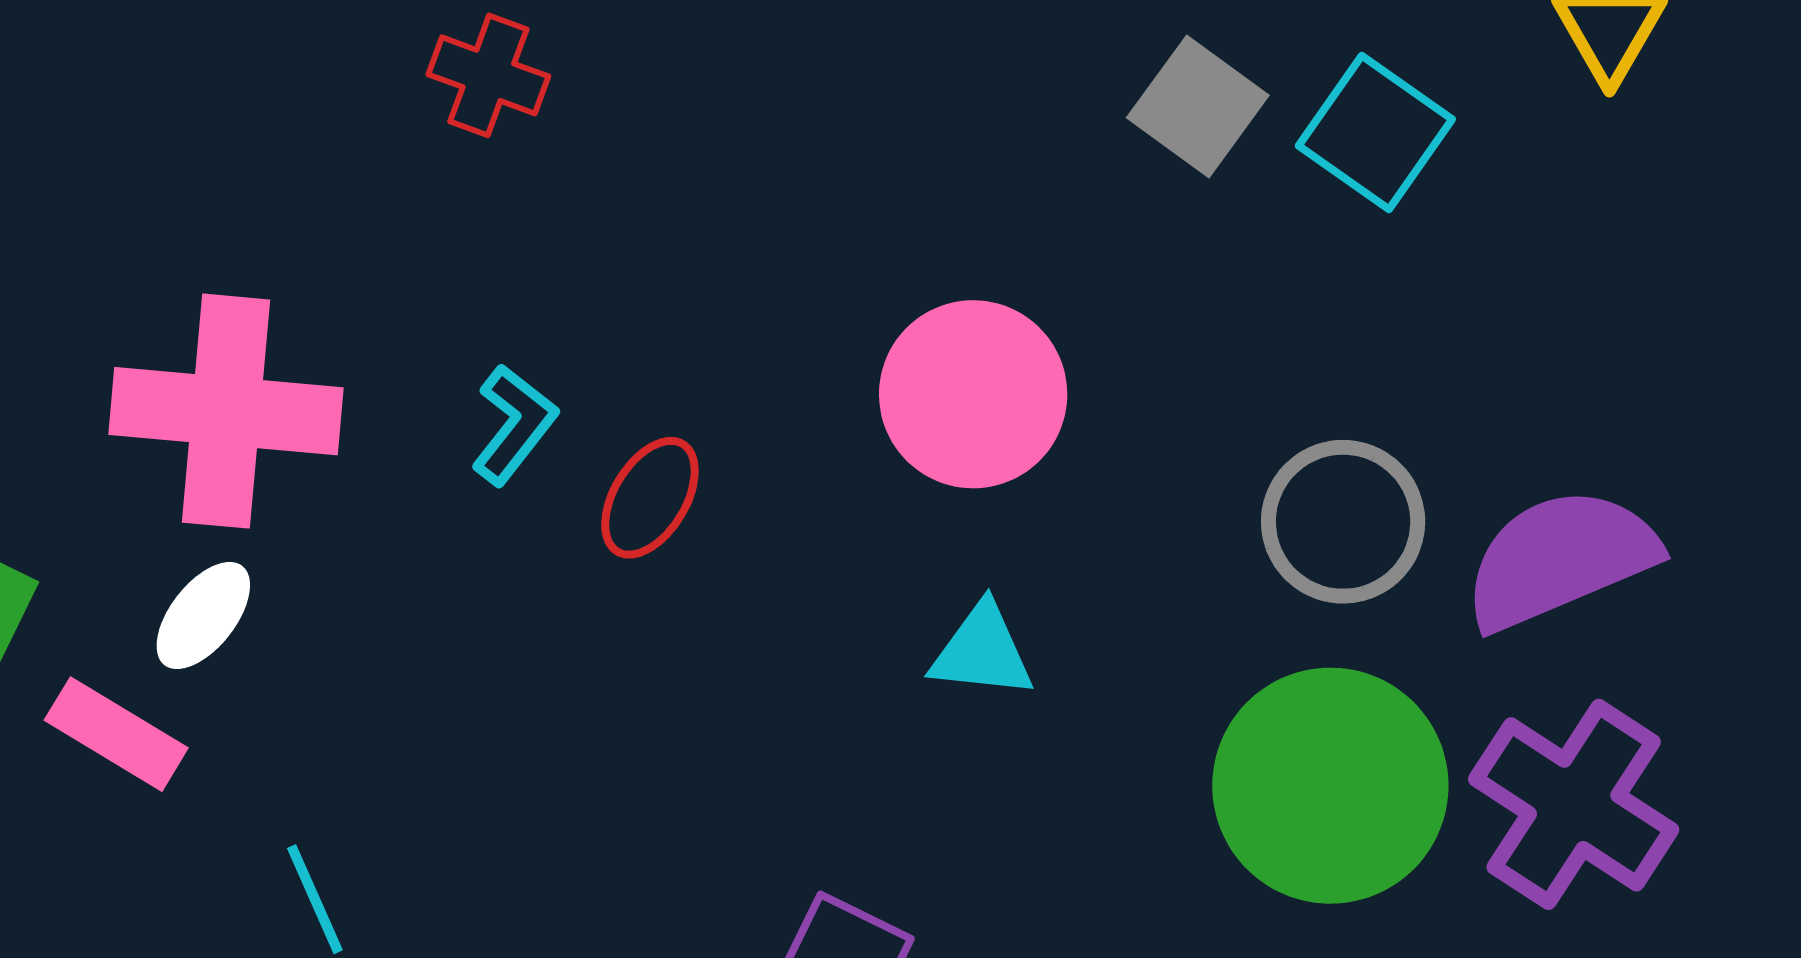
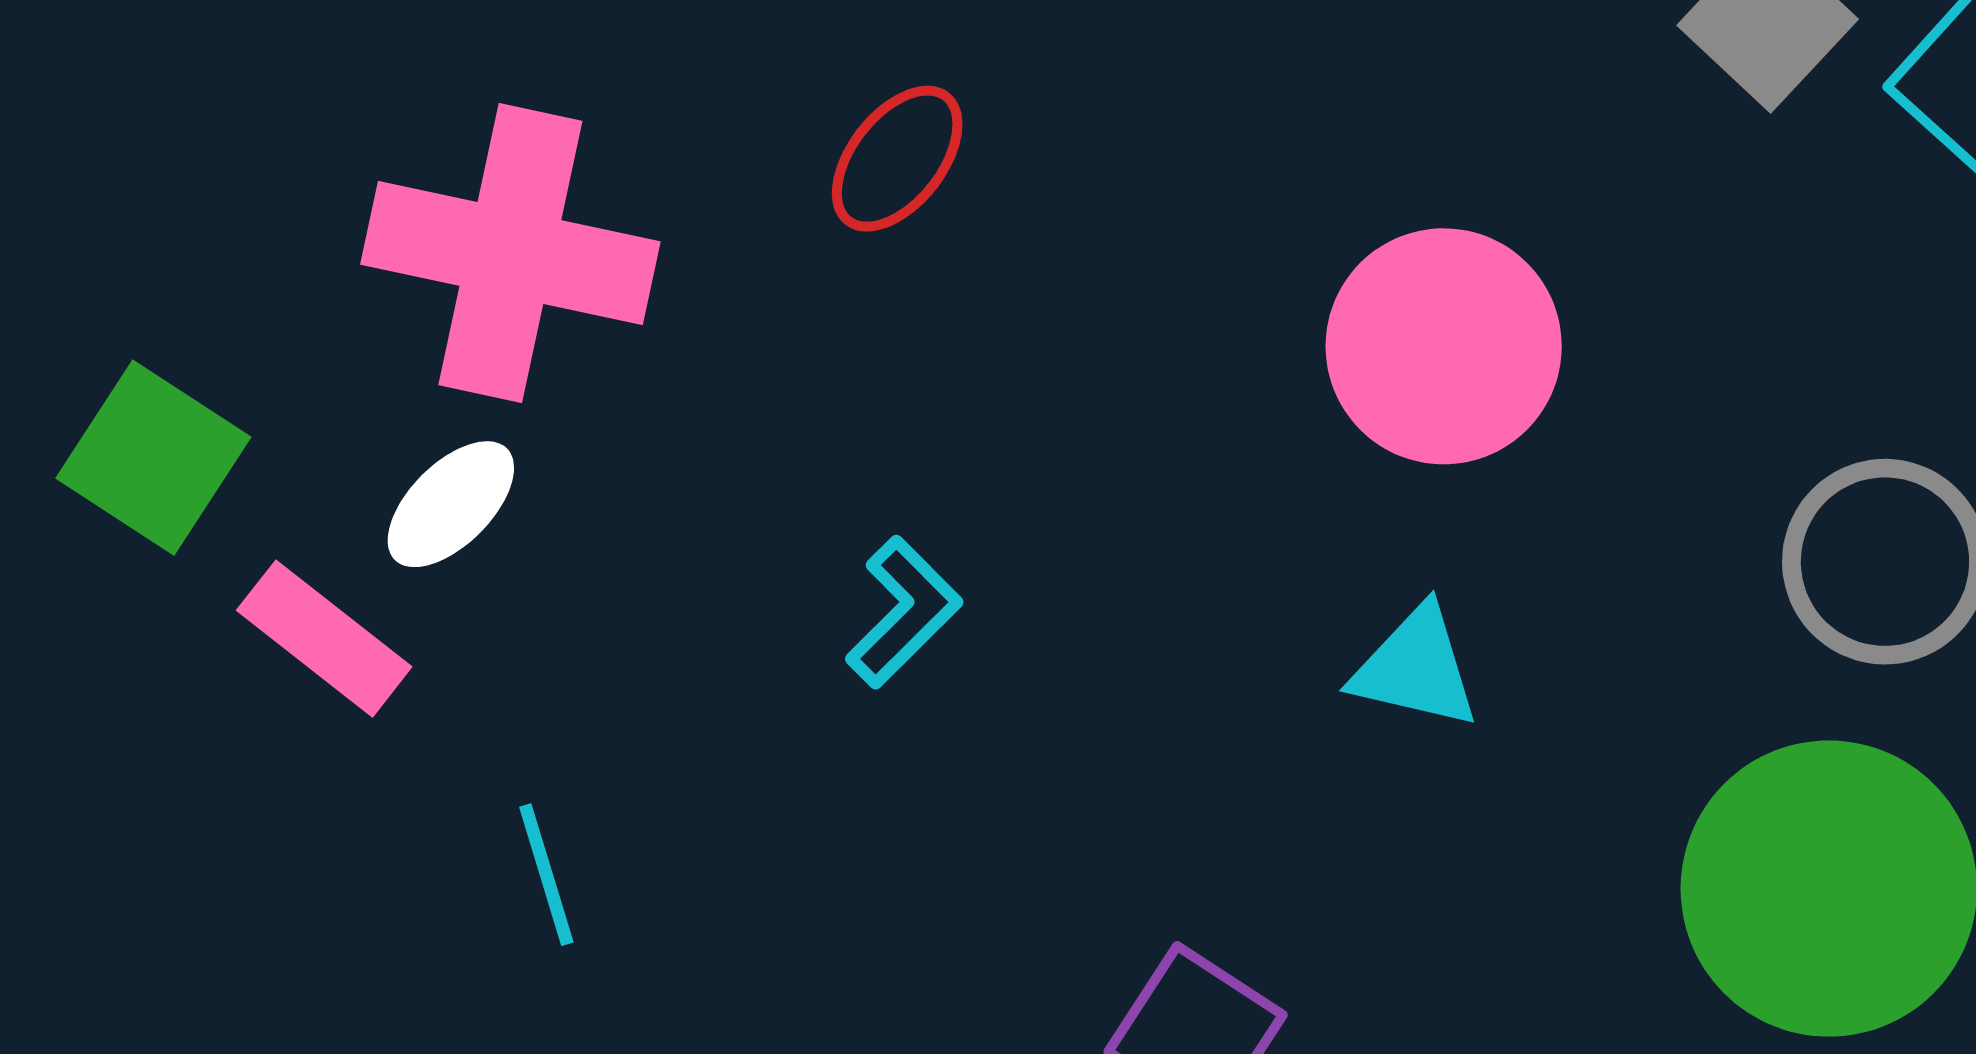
cyan L-shape: (514, 425) -> (904, 612), moved
red ellipse: (650, 498) -> (897, 159), moved

